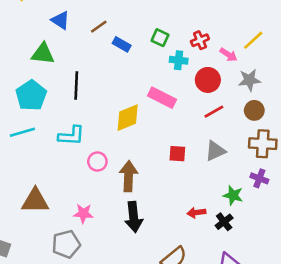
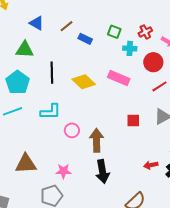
yellow diamond: (128, 118) -> (84, 82), moved, turned 70

